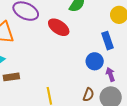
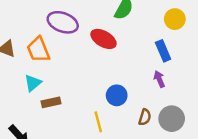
blue circle: (95, 61) -> (117, 95), moved
purple arrow: (110, 74) -> (159, 79), moved

